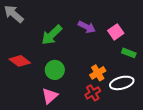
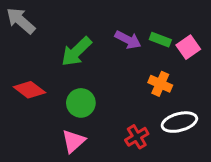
pink square: (116, 32) -> (188, 47), moved
green rectangle: (129, 53) -> (160, 40), moved
orange cross: (98, 73) -> (160, 84), moved, turned -35

